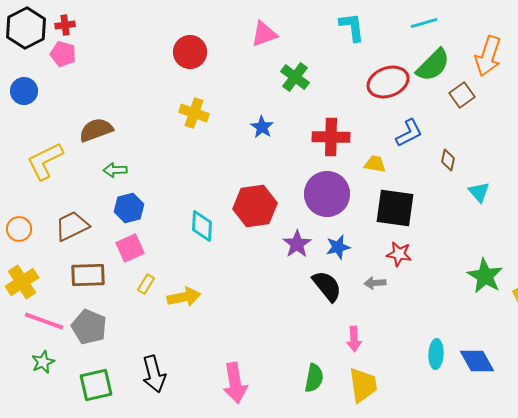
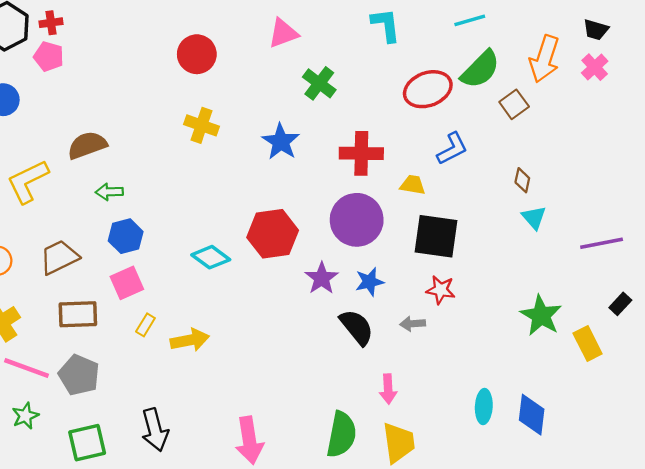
blue star: (262, 127) -> (281, 142), size x1.4
brown diamond: (448, 160) -> (522, 180), moved
cyan diamond: (202, 226) -> (211, 257), turned -56
blue diamond: (477, 361) -> (532, 415), turned 36
green semicircle: (314, 378) -> (341, 434), size x1.4

